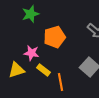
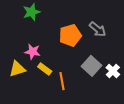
orange pentagon: (54, 37) -> (70, 35), moved

